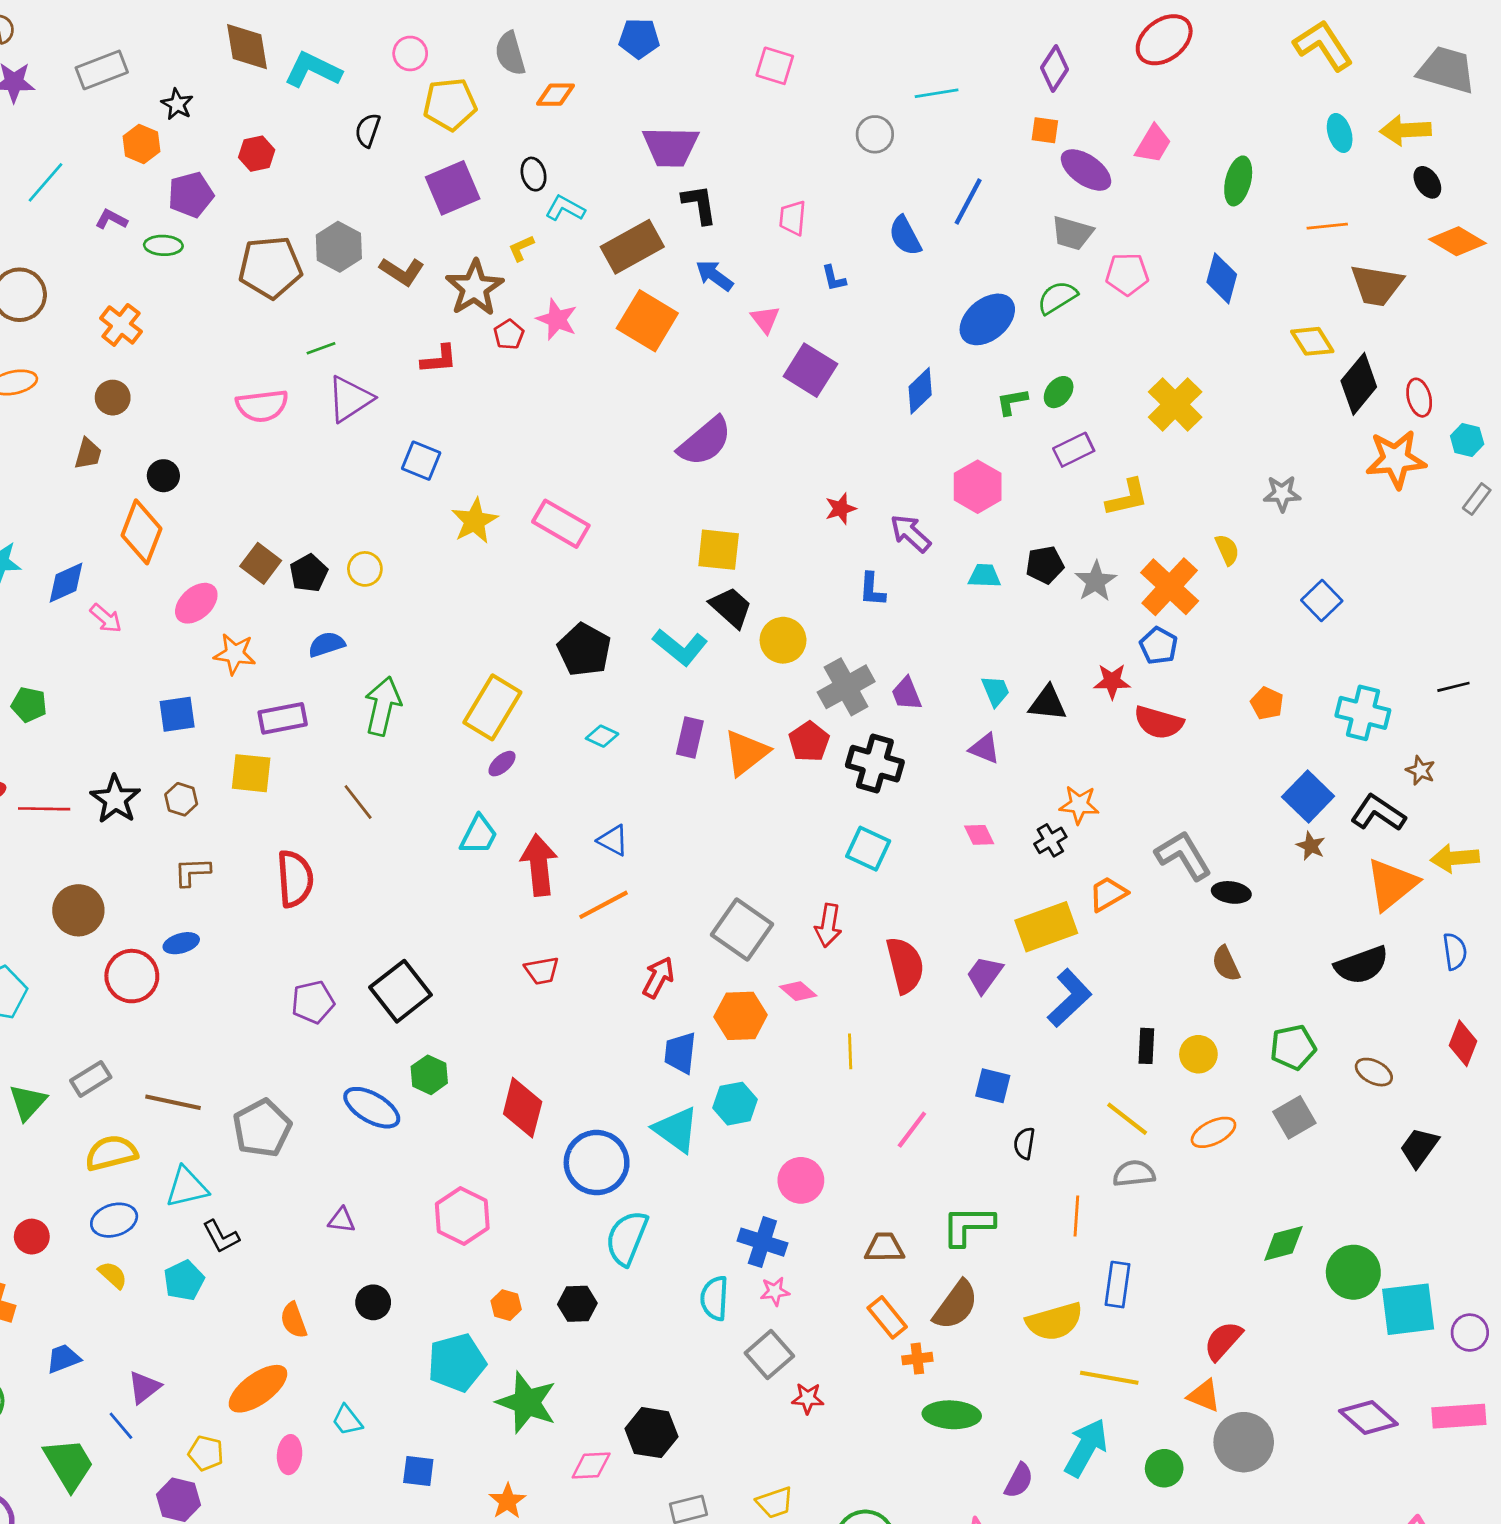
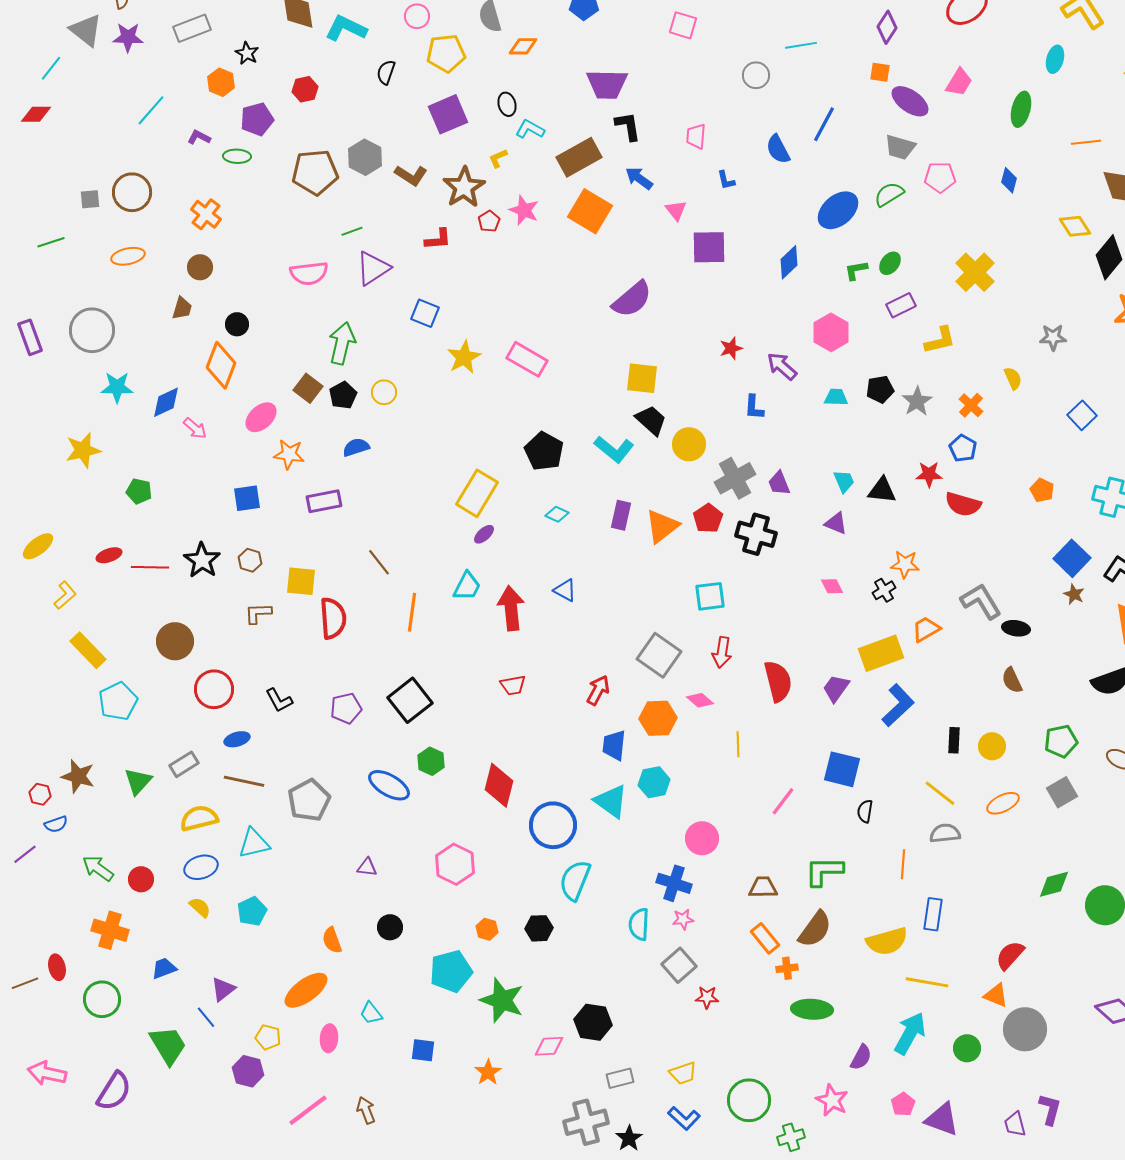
cyan ellipse: (1340, 133) -> (1055, 59), moved, turned 32
blue diamond: (1222, 278) -> (1009, 180), size x0.7
purple square: (810, 370) -> (709, 247), turned -33
orange cross: (1170, 587) -> (971, 405), size x0.6
green arrow: (383, 706) -> (342, 343), moved
yellow square: (251, 773) -> (301, 581), moved
cyan square: (868, 849) -> (710, 596), moved, turned -32
orange line: (603, 905) -> (412, 612), moved, turned -54
blue ellipse: (181, 943) -> (237, 739), moved
blue square: (993, 1086) -> (842, 769), size x1.4
black L-shape: (221, 1237) -> (279, 700), moved

